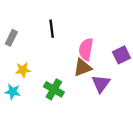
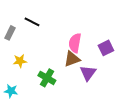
black line: (52, 29) -> (32, 22), moved, turned -56
cyan star: (13, 92) -> (11, 91), moved

